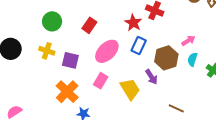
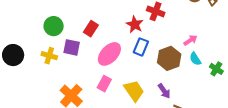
cyan semicircle: (192, 59) -> (195, 59), turned -48
purple square: (70, 60) -> (72, 47), moved
purple arrow: (151, 77) -> (164, 91), moved

